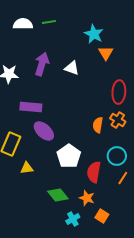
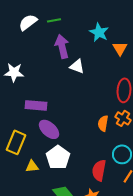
white semicircle: (23, 24) -> (28, 22), turned -36
orange triangle: (106, 53) -> (120, 48), moved
purple arrow: (42, 64) -> (62, 46), moved, turned -30
white pentagon: (69, 156) -> (58, 157), moved

